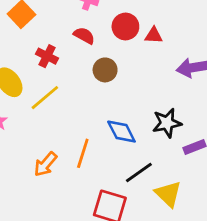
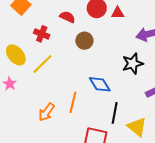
black star: (167, 123) -> (133, 64), moved
black line: (139, 172) -> (115, 113), turned -40

